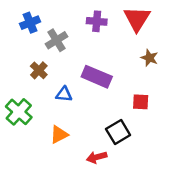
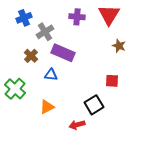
purple rectangle: (97, 77) -> (63, 53), moved

